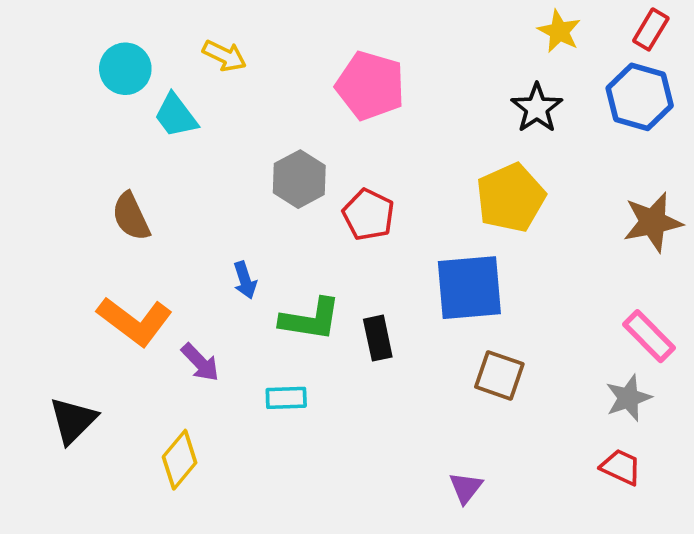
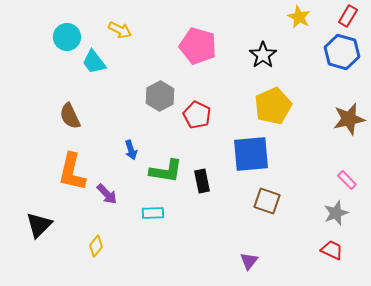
black star: (537, 108) -> (263, 55), moved
orange L-shape: (135, 321) -> (72, 172), turned 66
pink rectangle: (649, 336) -> (347, 180), size x0.7
yellow diamond: (180, 460) -> (96, 246), size x0.7

